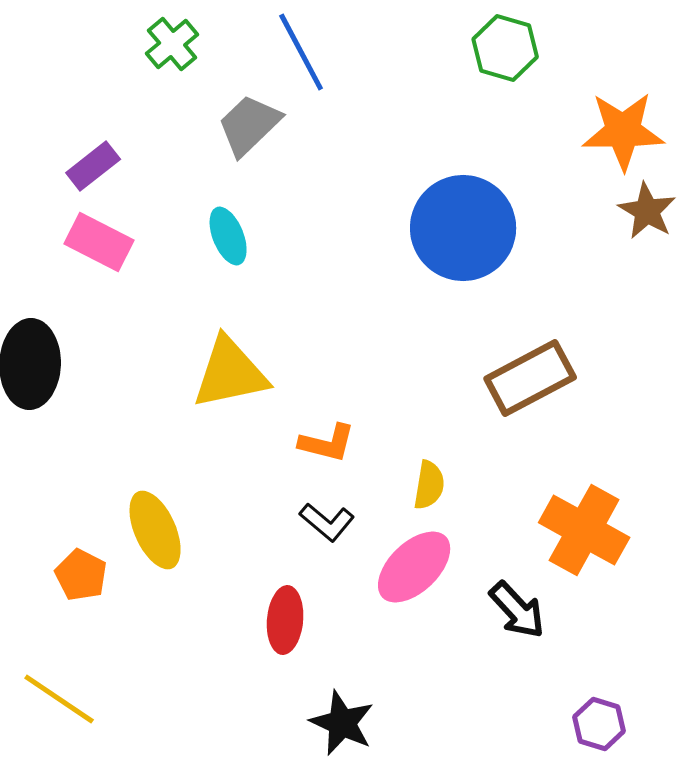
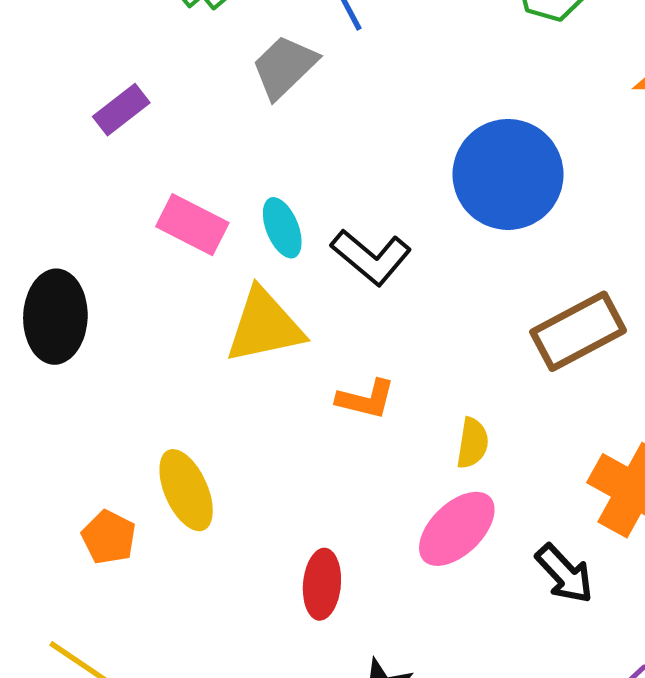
cyan ellipse: (228, 236) -> (282, 228), moved
pink rectangle: (99, 242) -> (192, 225), moved
black L-shape: (327, 522) -> (371, 257), moved, size x1.4

